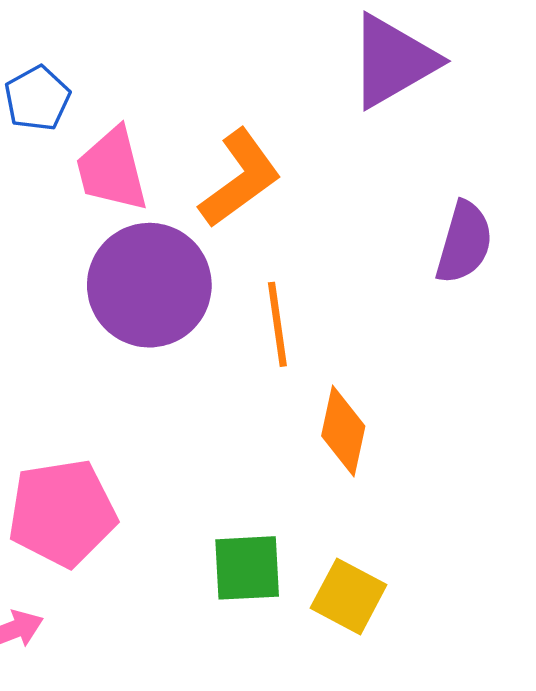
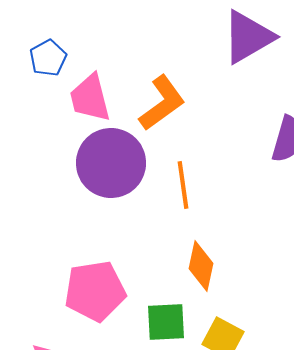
orange diamond: (343, 431) -> (201, 266), moved
pink pentagon: (62, 513) -> (95, 291), moved

